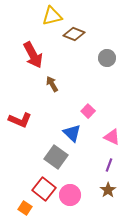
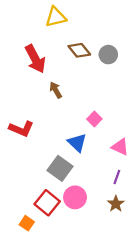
brown diamond: (74, 34) -> (79, 50), moved, turned 30
gray circle: (107, 58) -> (108, 55), moved
pink circle: (70, 195) -> (75, 197), moved

